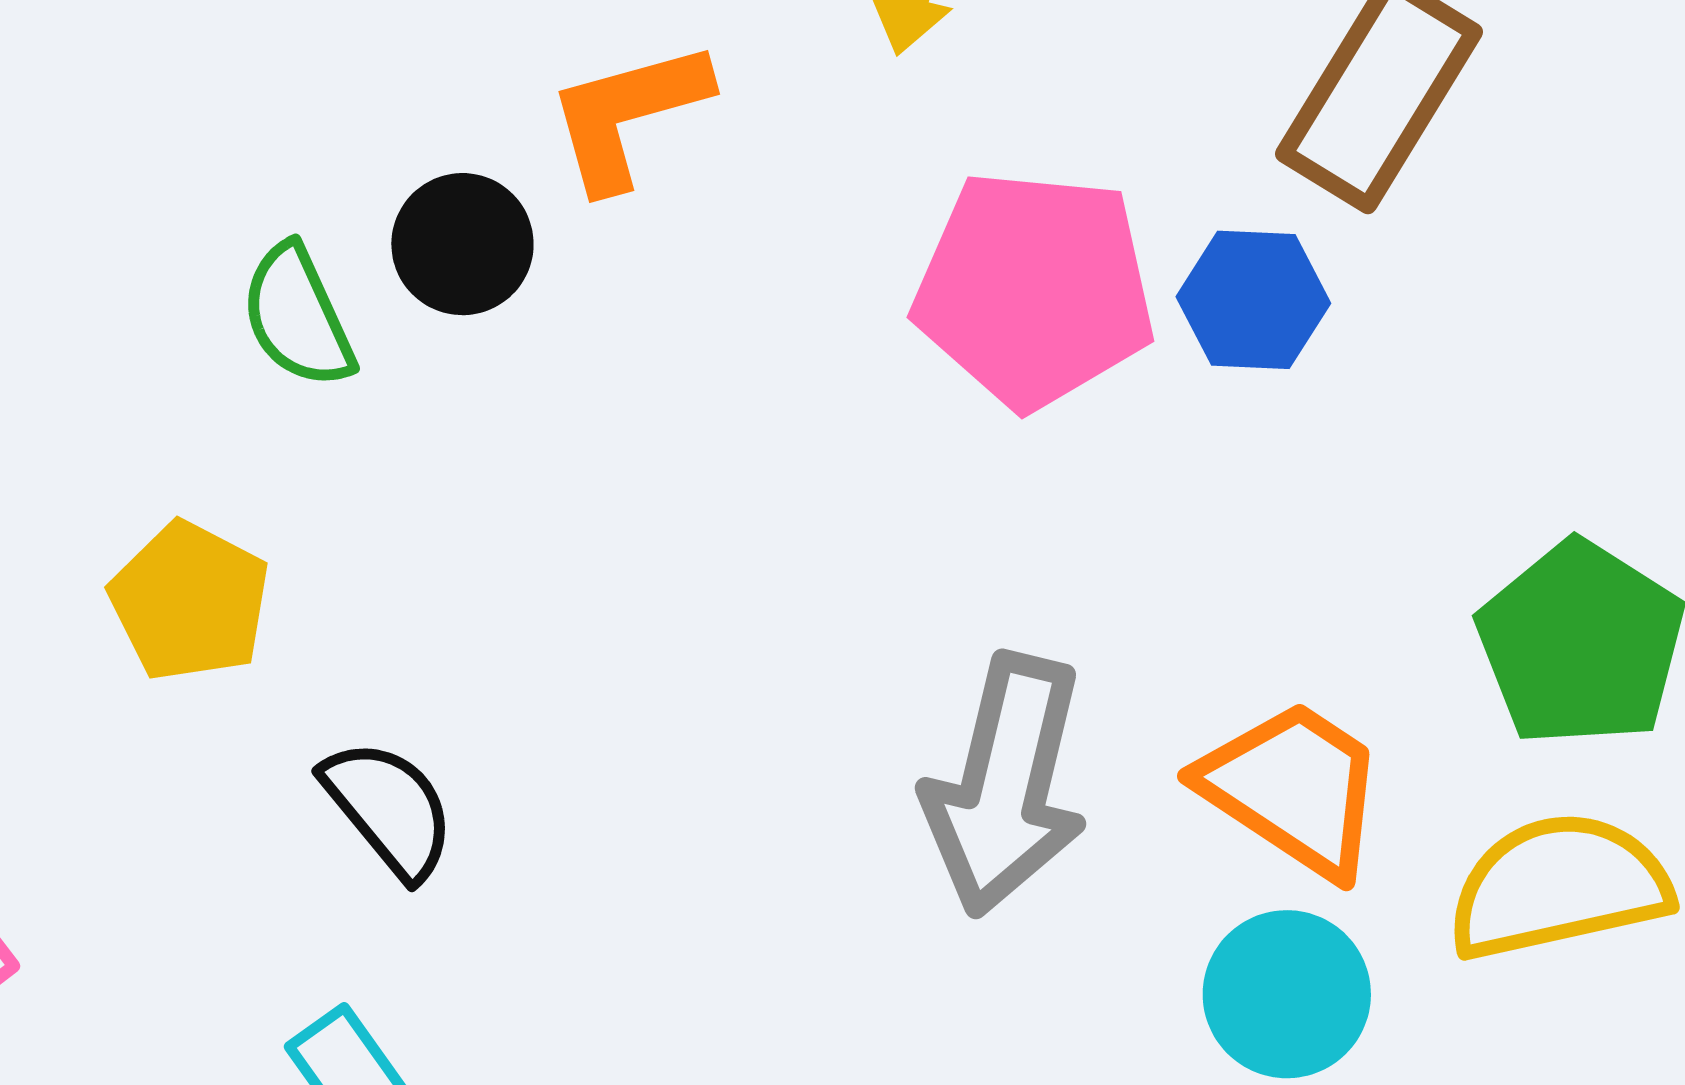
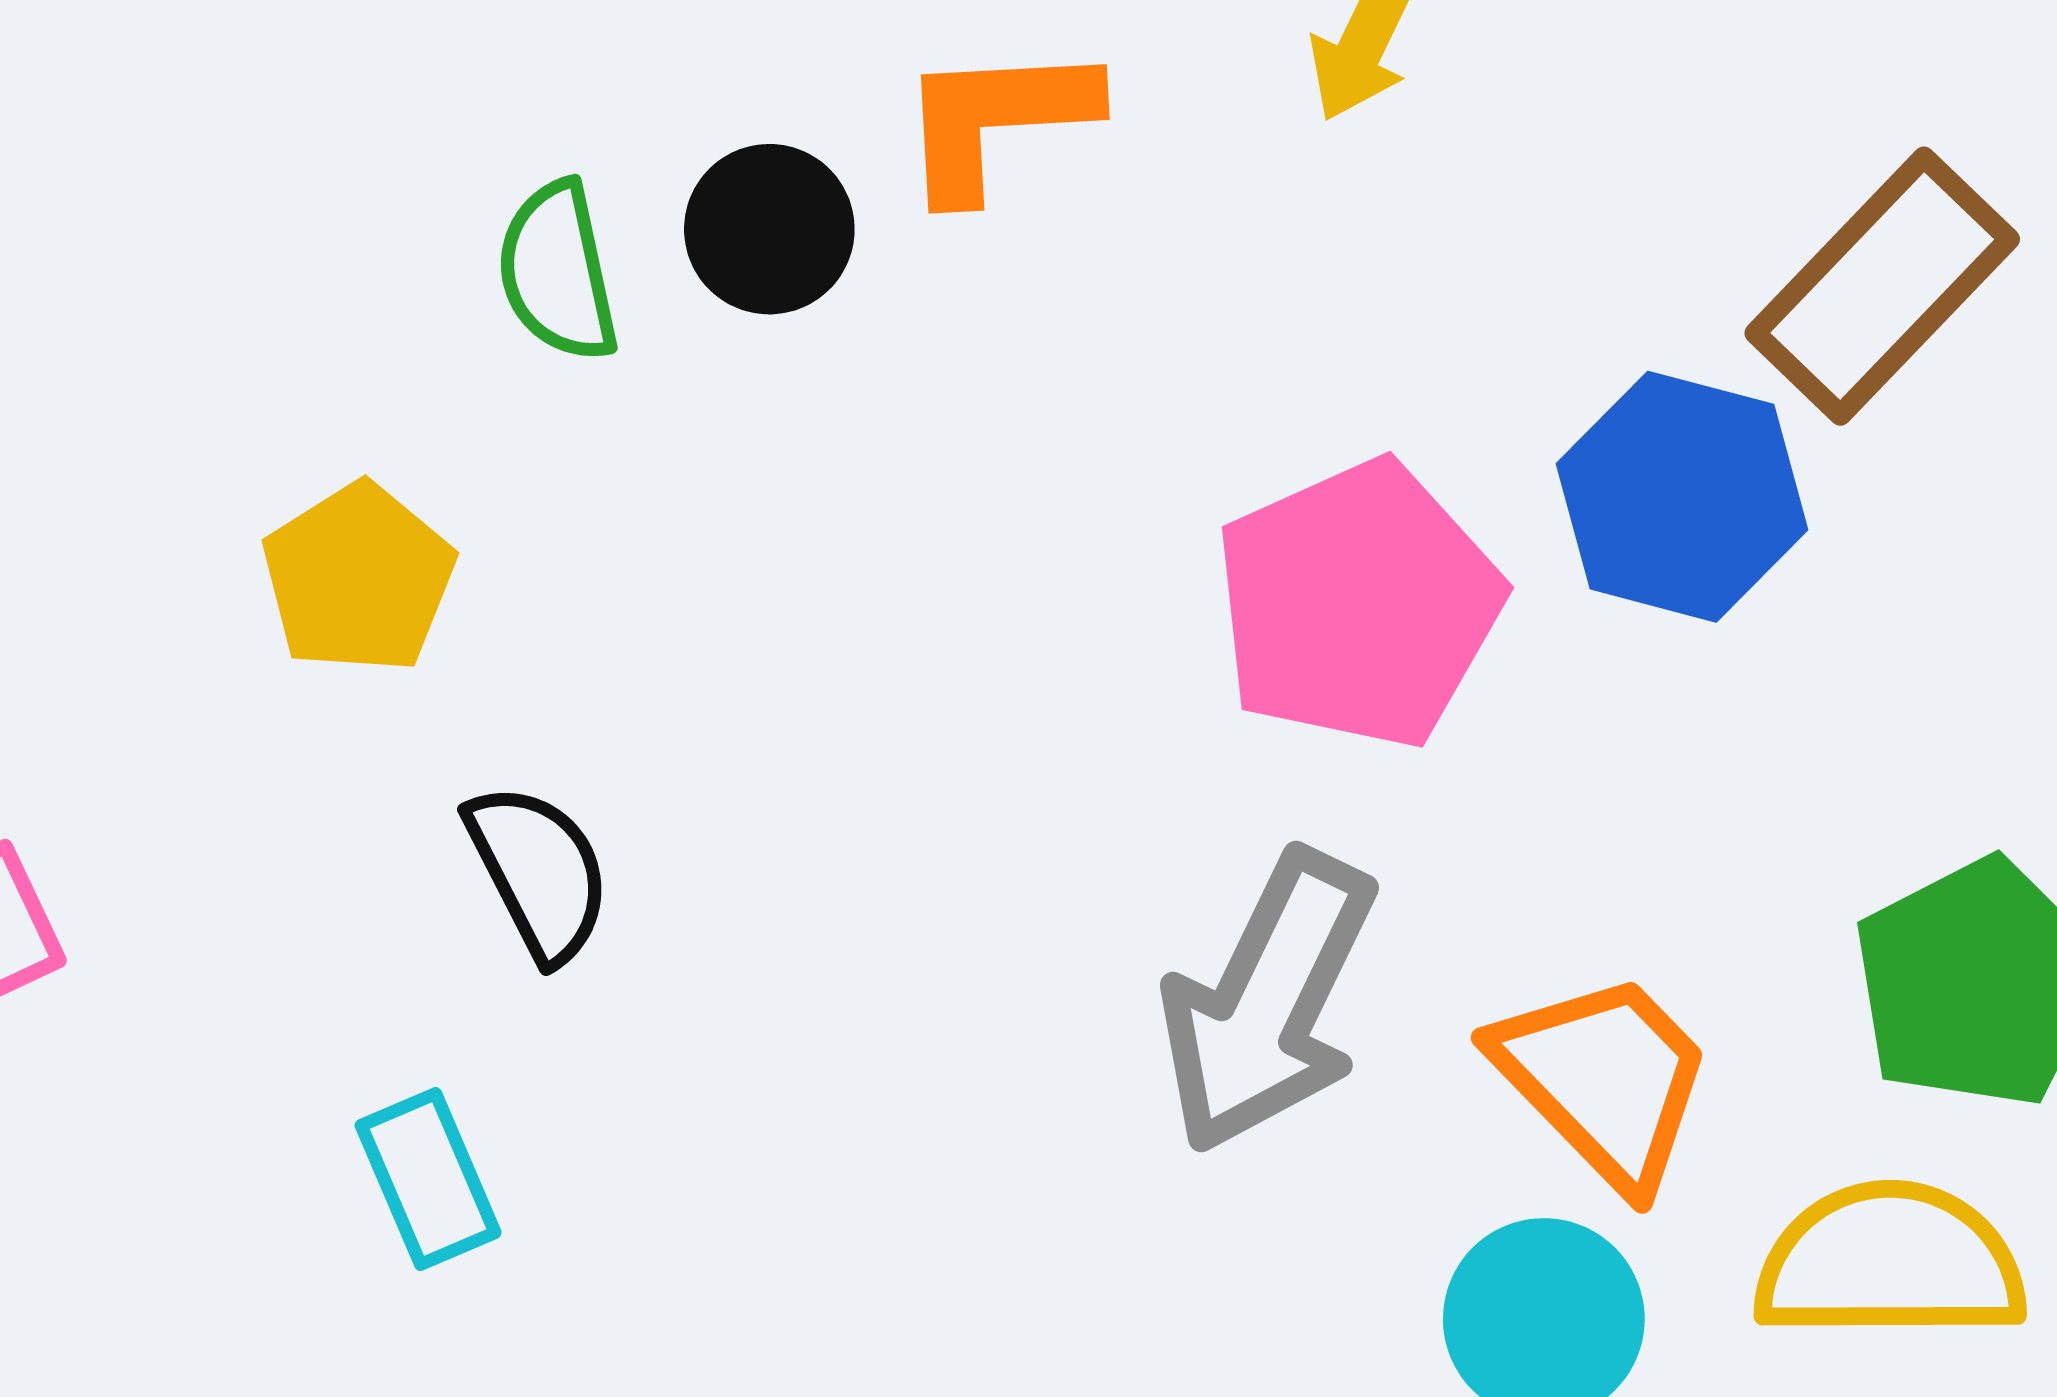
pink pentagon: (1034, 289) -> (1358, 604), moved, turned 30
blue hexagon: (1253, 300) -> (1682, 497), size x1.4

